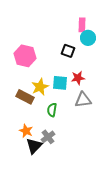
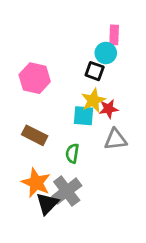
cyan circle: (88, 38) -> (106, 53), moved
yellow star: (40, 87) -> (93, 100), moved
orange star: (26, 131) -> (36, 183), size x1.5
gray cross: (48, 137) -> (67, 191), size x1.5

